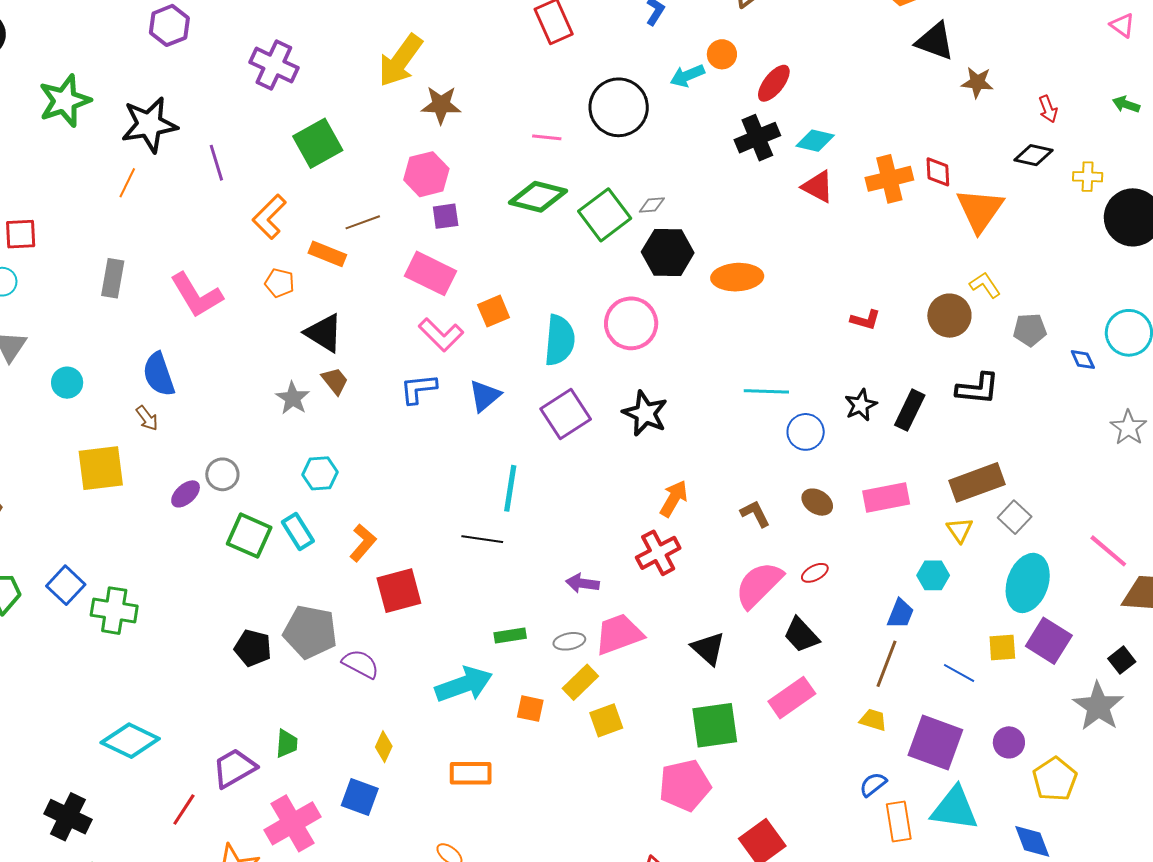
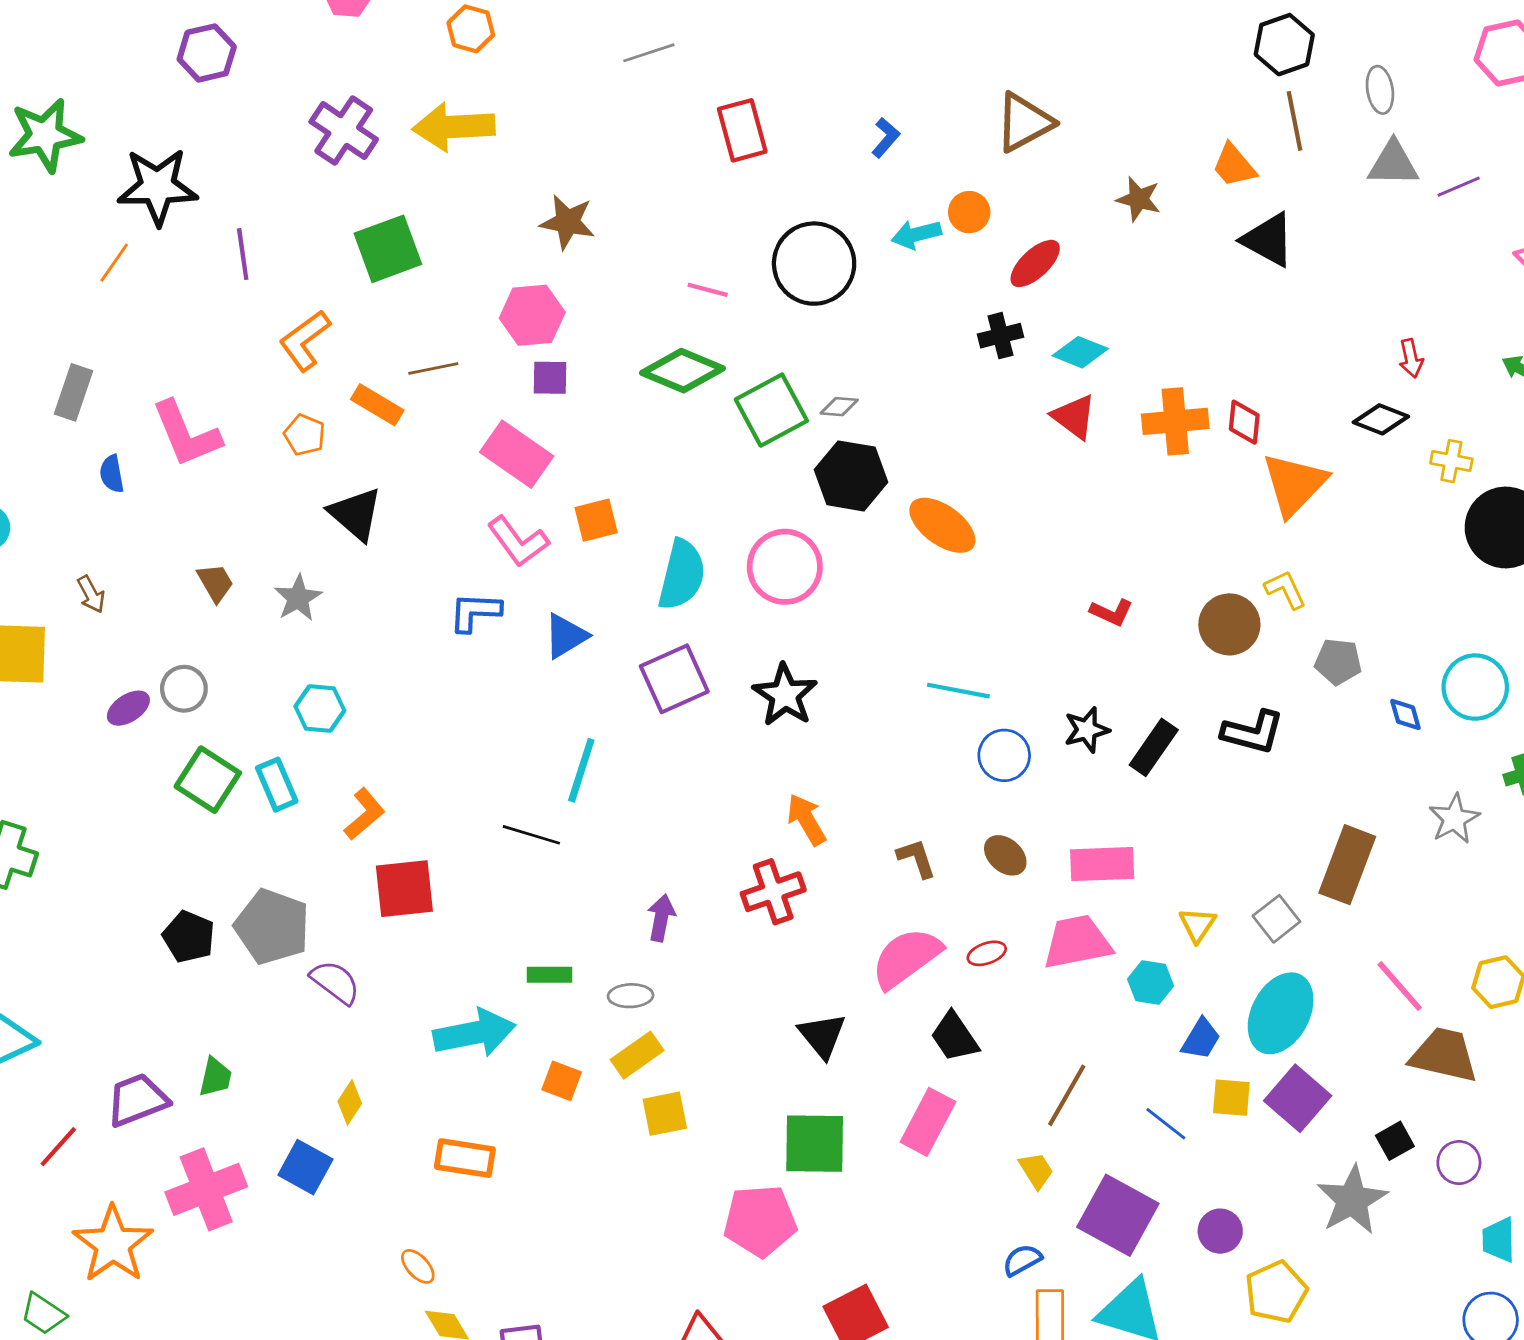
yellow arrow: (400, 61) -> (454, 127), moved, turned 42
brown star: (977, 82) -> (1139, 199), moved
black cross: (757, 138) -> (1000, 336), size x0.7
orange ellipse: (737, 277) -> (942, 525), turned 30
blue semicircle: (159, 374) -> (112, 474), moved, size x0.6
brown trapezoid: (335, 381) -> (215, 583), moved
brown rectangle: (977, 482) -> (1347, 865), moved, turned -58
orange arrow: (674, 498) -> (806, 820), turned -69
purple arrow: (582, 583) -> (661, 918), turned 84
blue trapezoid: (900, 614) -> (1201, 1039), moved
pink trapezoid: (619, 634) -> (1077, 942), moved
pink rectangle: (792, 698) -> (928, 1122), turned -36
yellow trapezoid: (873, 720) -> (1036, 1170), turned 32

